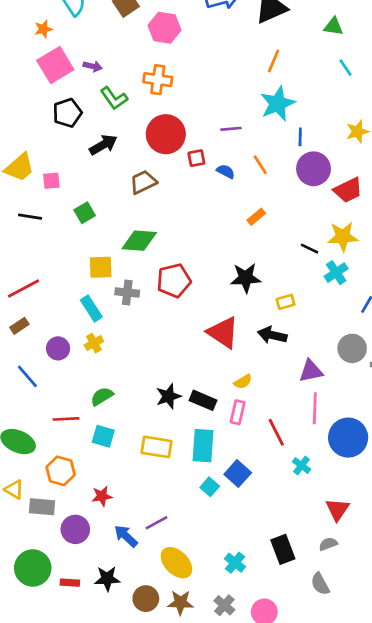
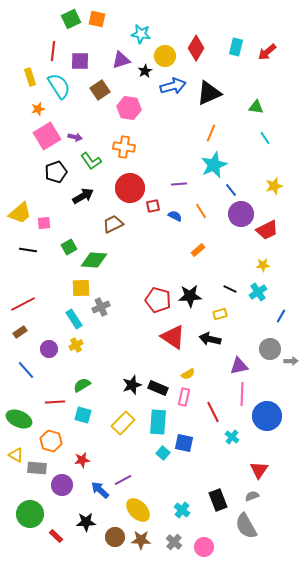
blue line: (300, 137) -> (231, 190), turned -40
yellow star: (343, 237) -> (263, 265), size x0.6
green diamond: (139, 241) -> (94, 260), moved
black line: (310, 249) -> (230, 289), moved
red pentagon: (174, 281) -> (158, 300), moved, turned 30
gray cross: (127, 293) -> (101, 307), turned -30
yellow rectangle: (156, 447) -> (123, 423), turned -55
blue square: (238, 473) -> (184, 443), turned -30
red rectangle: (70, 583) -> (56, 536), moved, turned 40
gray semicircle: (320, 584) -> (246, 526), size x1.5

